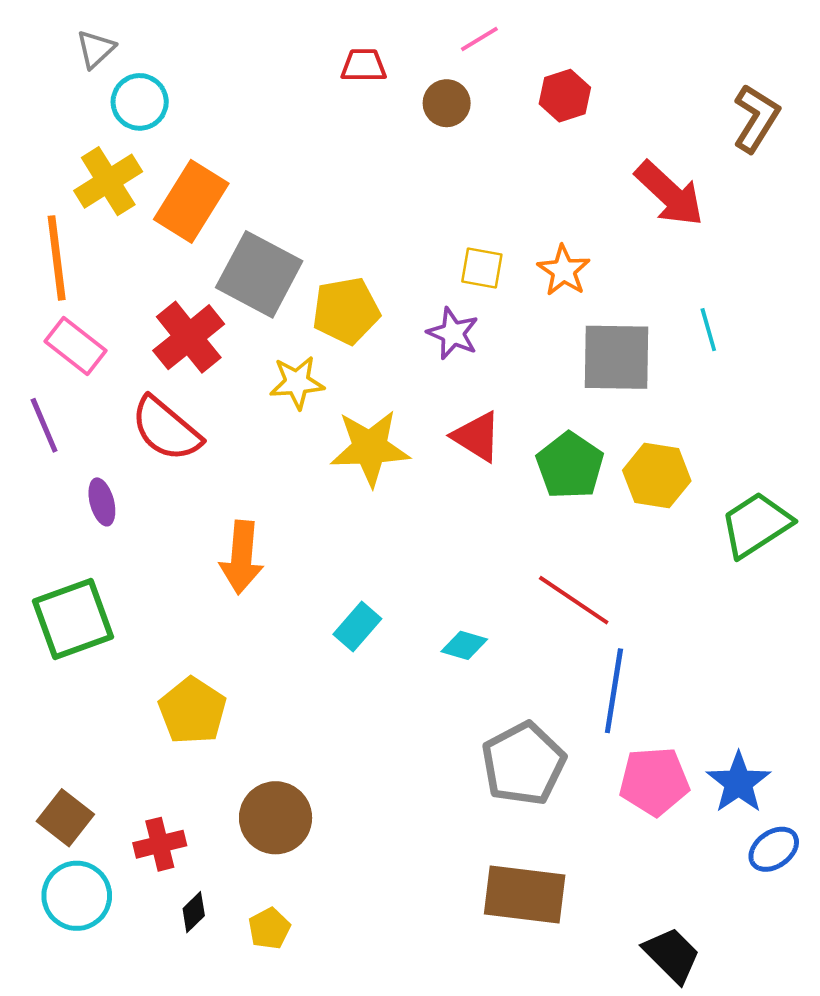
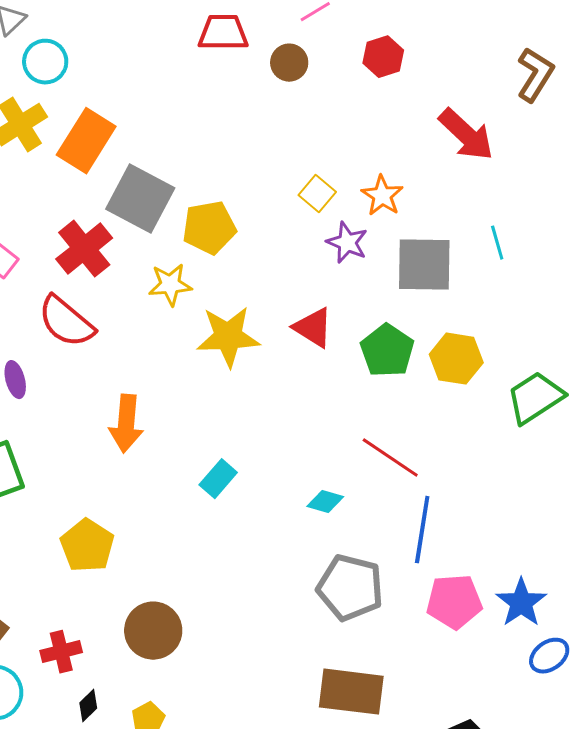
red trapezoid: (364, 65) -> (223, 33), size x1.4
yellow square: (482, 268) -> (317, 194), turned 30
purple star: (453, 333) -> (347, 243), moved
cyan diamond: (464, 645) -> (325, 502), moved
gray pentagon: (523, 764) -> (350, 588), turned -30

